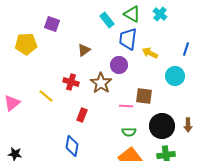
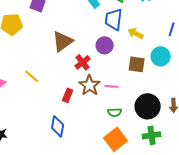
brown triangle: (84, 50) -> (63, 41), moved, size x1.6
red cross: (71, 82) -> (83, 62), moved, turned 35
brown star: (101, 83) -> (90, 85), moved
brown square: (144, 96) -> (137, 64), moved

